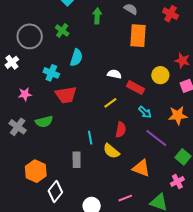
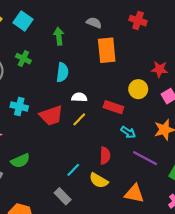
cyan semicircle: (76, 58) -> (62, 72), moved
white semicircle: (114, 74) -> (79, 97), moved
red trapezoid: (66, 95) -> (51, 116), moved
yellow line: (110, 103) -> (79, 119), moved
cyan line: (90, 138) -> (73, 170), turned 64
gray rectangle: (77, 160) -> (63, 196), turned -35

